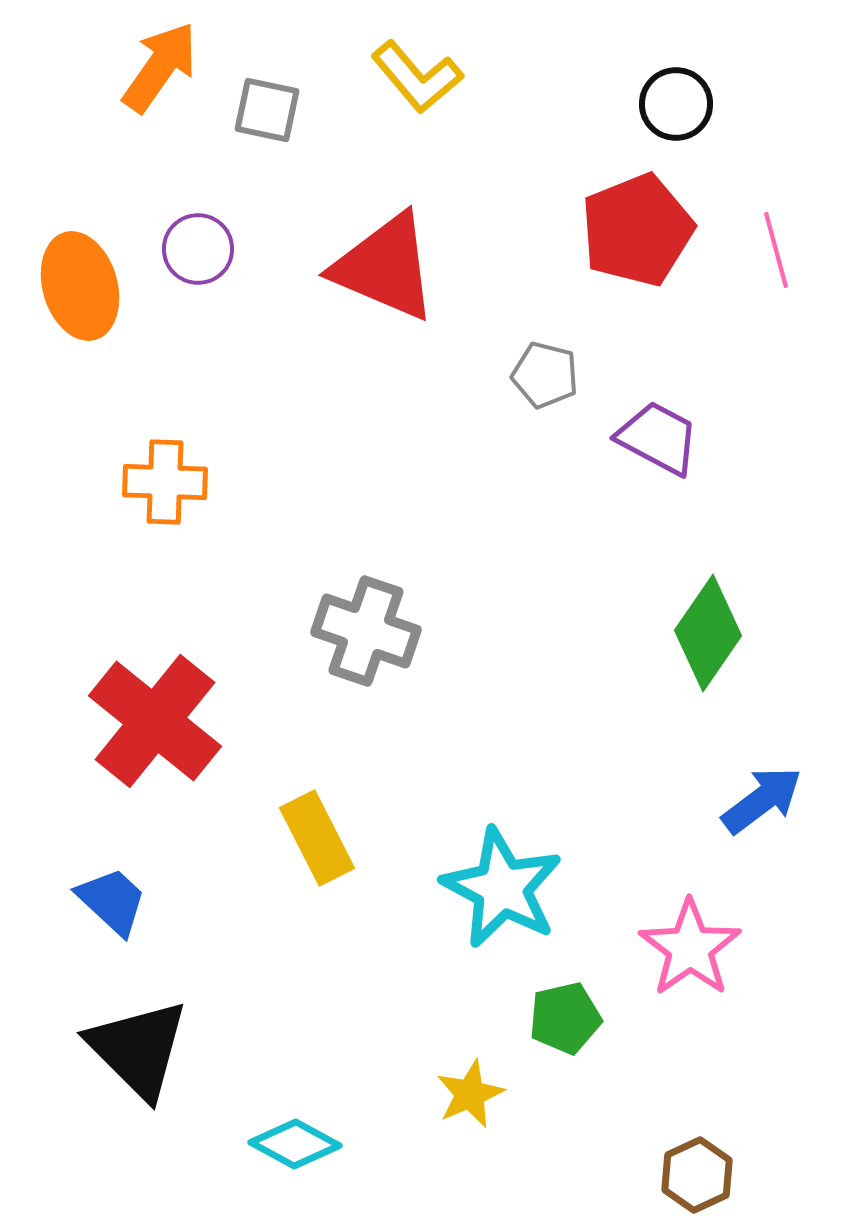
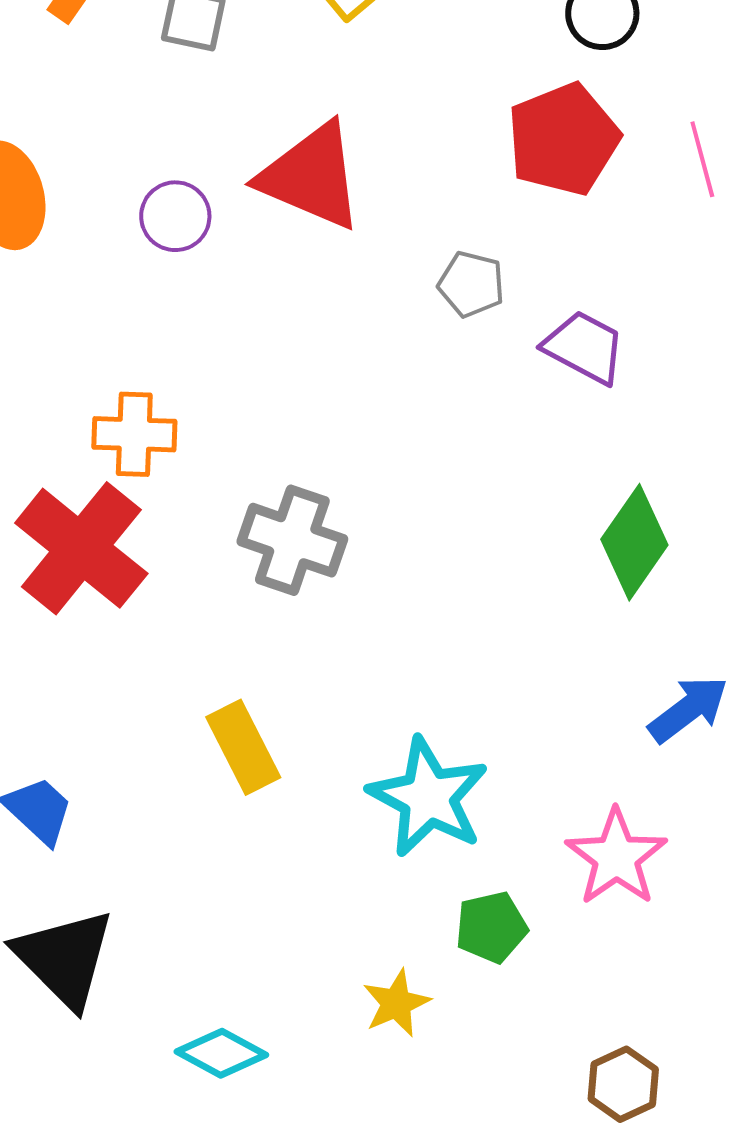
purple circle: (198, 249) -> (175, 216), moved
orange cross: (165, 482) -> (134, 434), moved
red cross: (155, 721) -> (81, 548), moved

